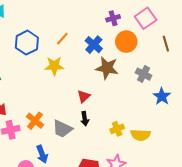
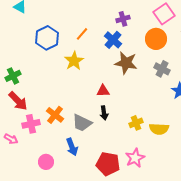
purple cross: (113, 18) -> (123, 19), moved
orange circle: (126, 42) -> (156, 39), moved
yellow star: (54, 66) -> (74, 61), turned -30
red triangle: (84, 96) -> (103, 91), turned 40
blue arrow: (42, 154) -> (72, 147), moved

